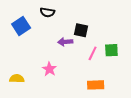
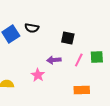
black semicircle: (47, 12) -> (32, 28), moved
purple arrow: (65, 42) -> (54, 60), moved

